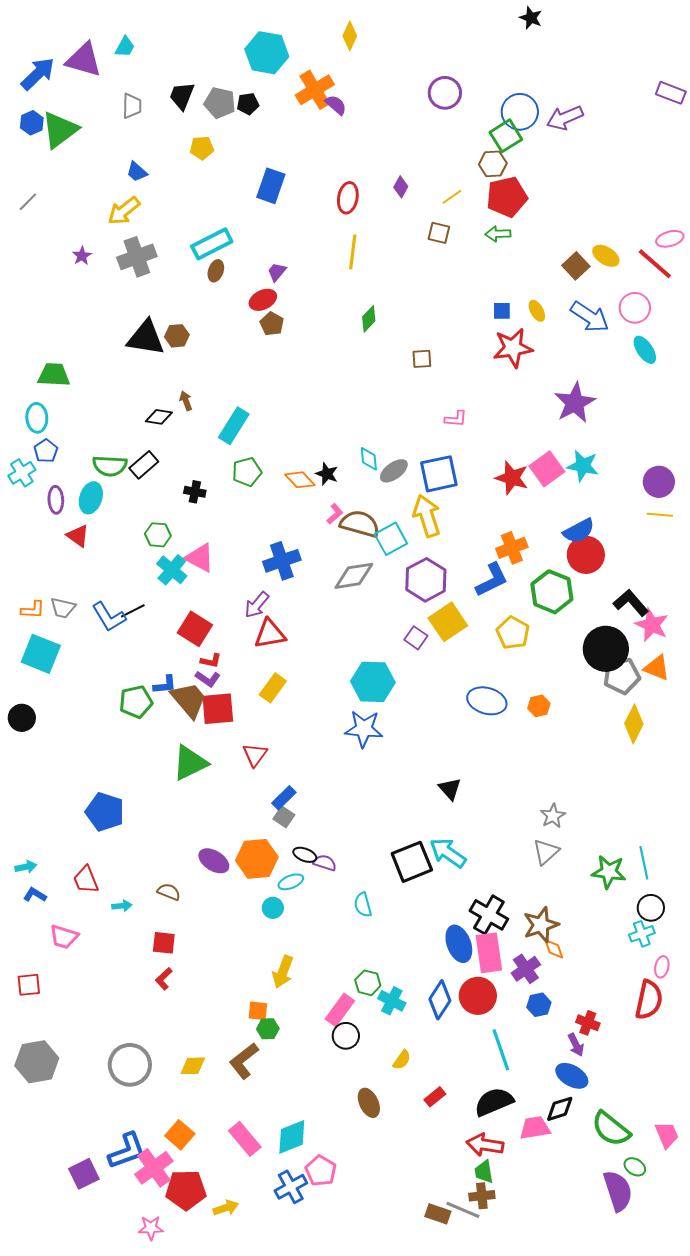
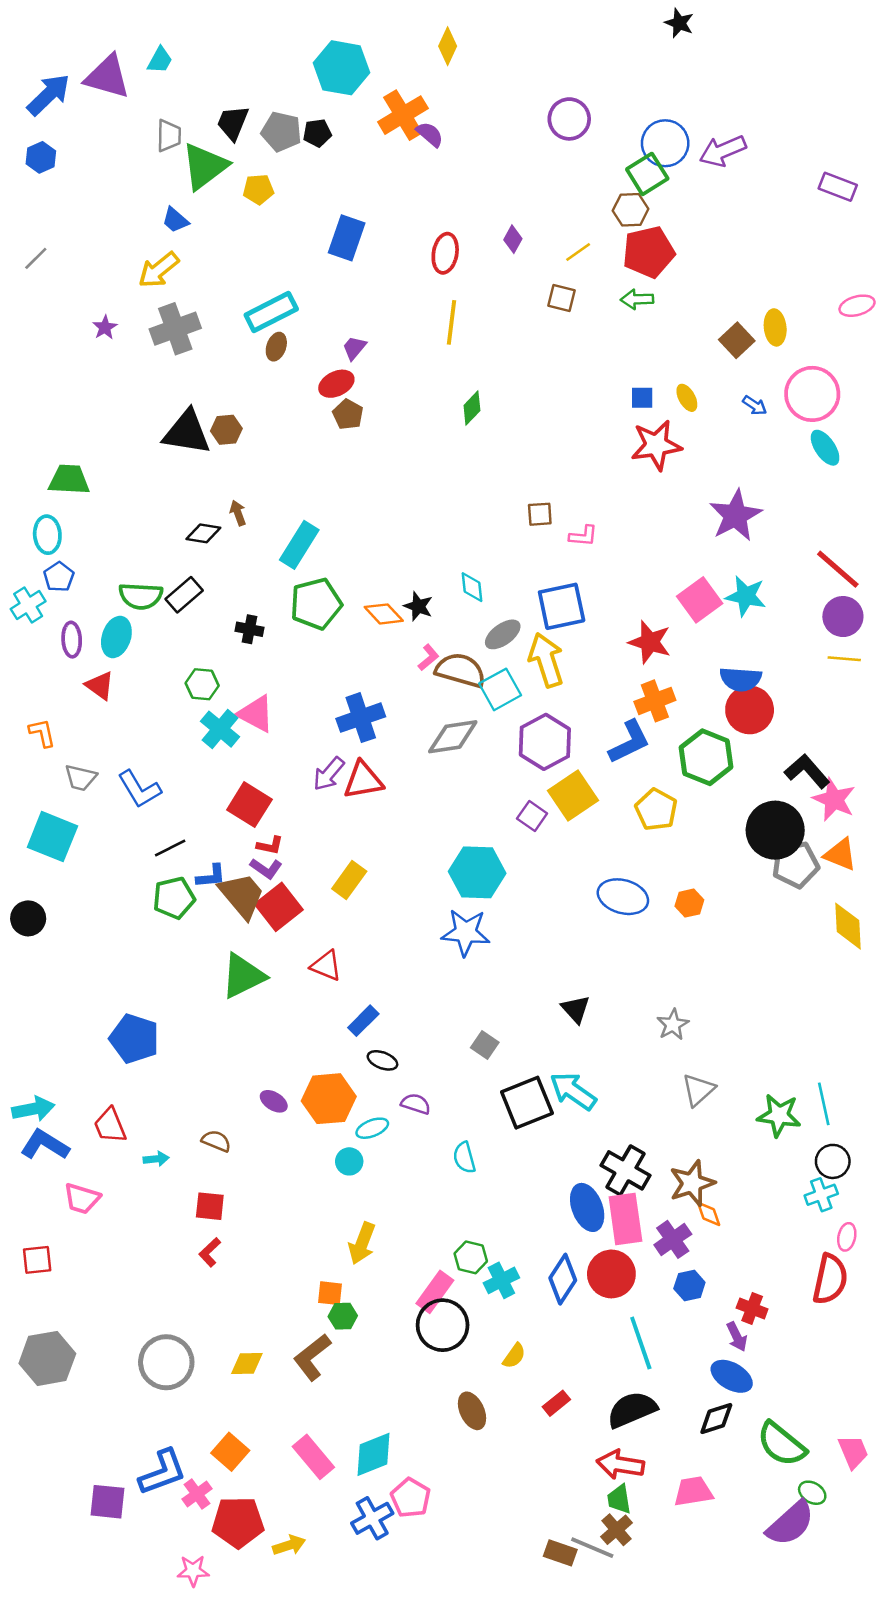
purple rectangle: (671, 93) -> (838, 187), moved
green triangle: (60, 130) -> (205, 166), moved
yellow ellipse: (606, 256) -> (775, 327), turned 52
red line: (655, 264) -> (838, 569), moved
pink circle: (635, 308) -> (812, 394), size x1.4
blue arrow: (590, 317) -> (755, 405), size x0.5
brown square: (422, 359) -> (540, 514), moved
gray ellipse: (394, 471) -> (503, 634), moved
green pentagon: (247, 472) -> (316, 604), size x1.4
red star: (512, 478) -> (650, 642), moved
blue semicircle: (579, 531) -> (741, 679), turned 32
orange L-shape: (33, 610) -> (42, 733), moved, turned -105
black line: (133, 611) -> (170, 848), moved
red triangle: (270, 634) -> (363, 780), moved
red square: (218, 709) -> (279, 907), turned -33
yellow diamond: (634, 724) -> (848, 926), moved, turned -30
red triangle: (255, 755) -> (326, 966), turned -44
gray star: (553, 816) -> (673, 1025), moved
gray square: (284, 817) -> (485, 1045), moved
black ellipse: (305, 855) -> (382, 1060), moved
purple ellipse: (214, 861) -> (274, 1101), size x0.7
cyan arrow: (26, 867) -> (33, 1109), size x1.5
blue L-shape: (35, 895) -> (45, 1145), size x1.6
cyan cross: (392, 1001) -> (501, 1280), turned 36
black circle: (346, 1036) -> (443, 1325), size x1.5
pink trapezoid: (535, 1128) -> (693, 1491), moved
pink cross: (154, 1168) -> (197, 1494), size x0.6
purple square: (84, 1174) -> (107, 1502), turned 32
purple semicircle: (618, 1191) -> (790, 1523), turned 66
brown cross: (482, 1196) -> (617, 1530), turned -35

